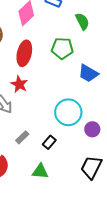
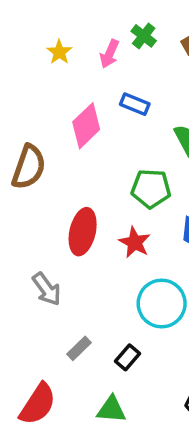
red ellipse: (24, 53) -> (83, 232), moved
red star: (19, 84) -> (135, 242), moved

